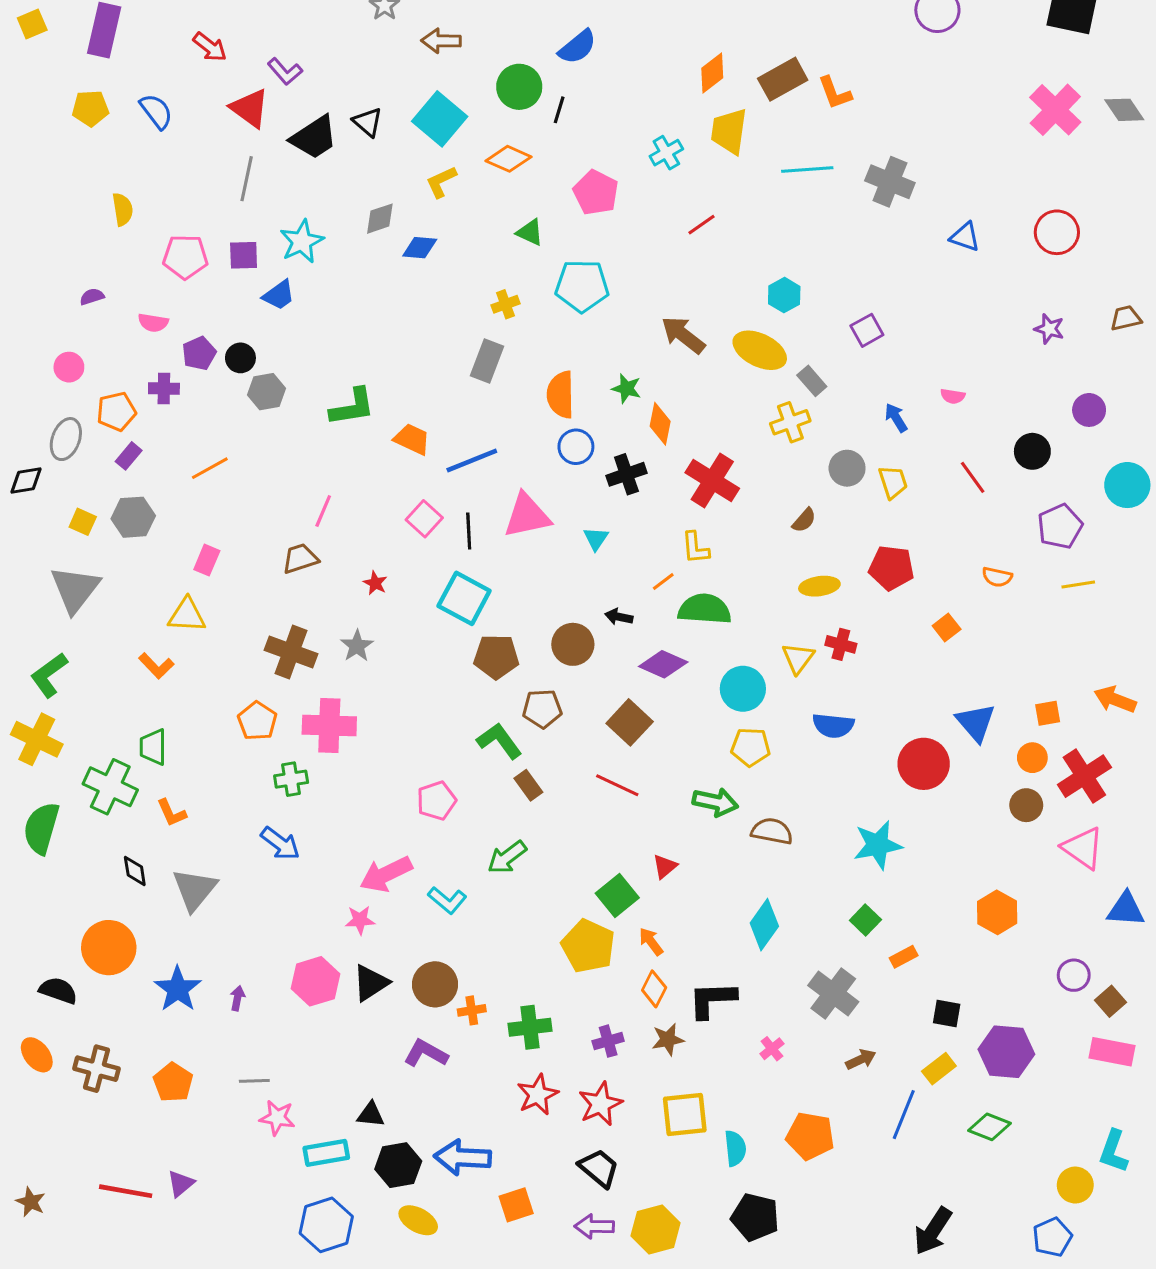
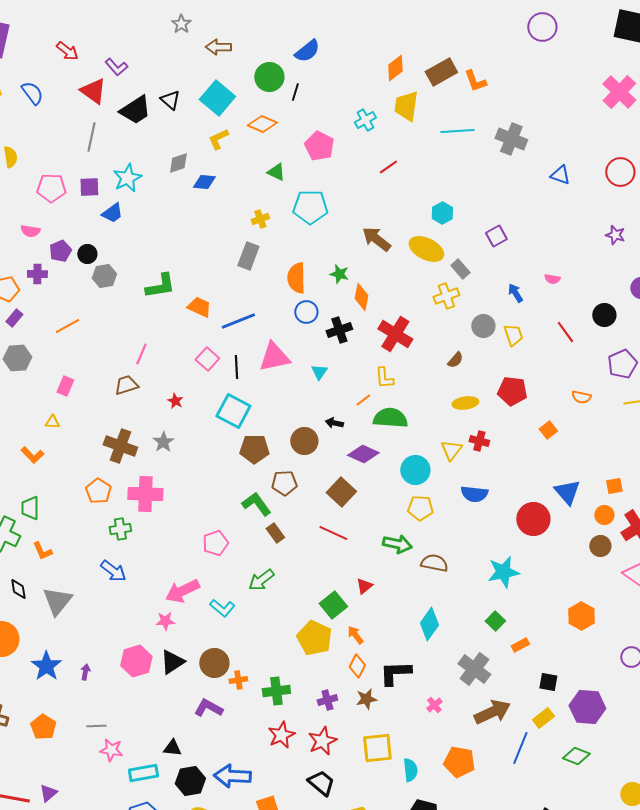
yellow triangle: (187, 615) -> (52, 422), size x0.6
brown arrow: (861, 1059) -> (492, 712), size x1.8

